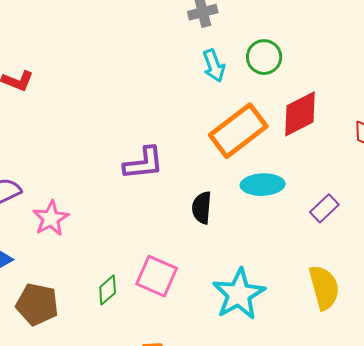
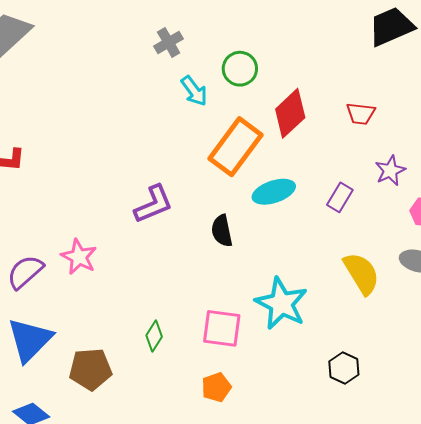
pink star: (51, 218) -> (79, 257), moved
pink square: (157, 276) -> (222, 328), moved

